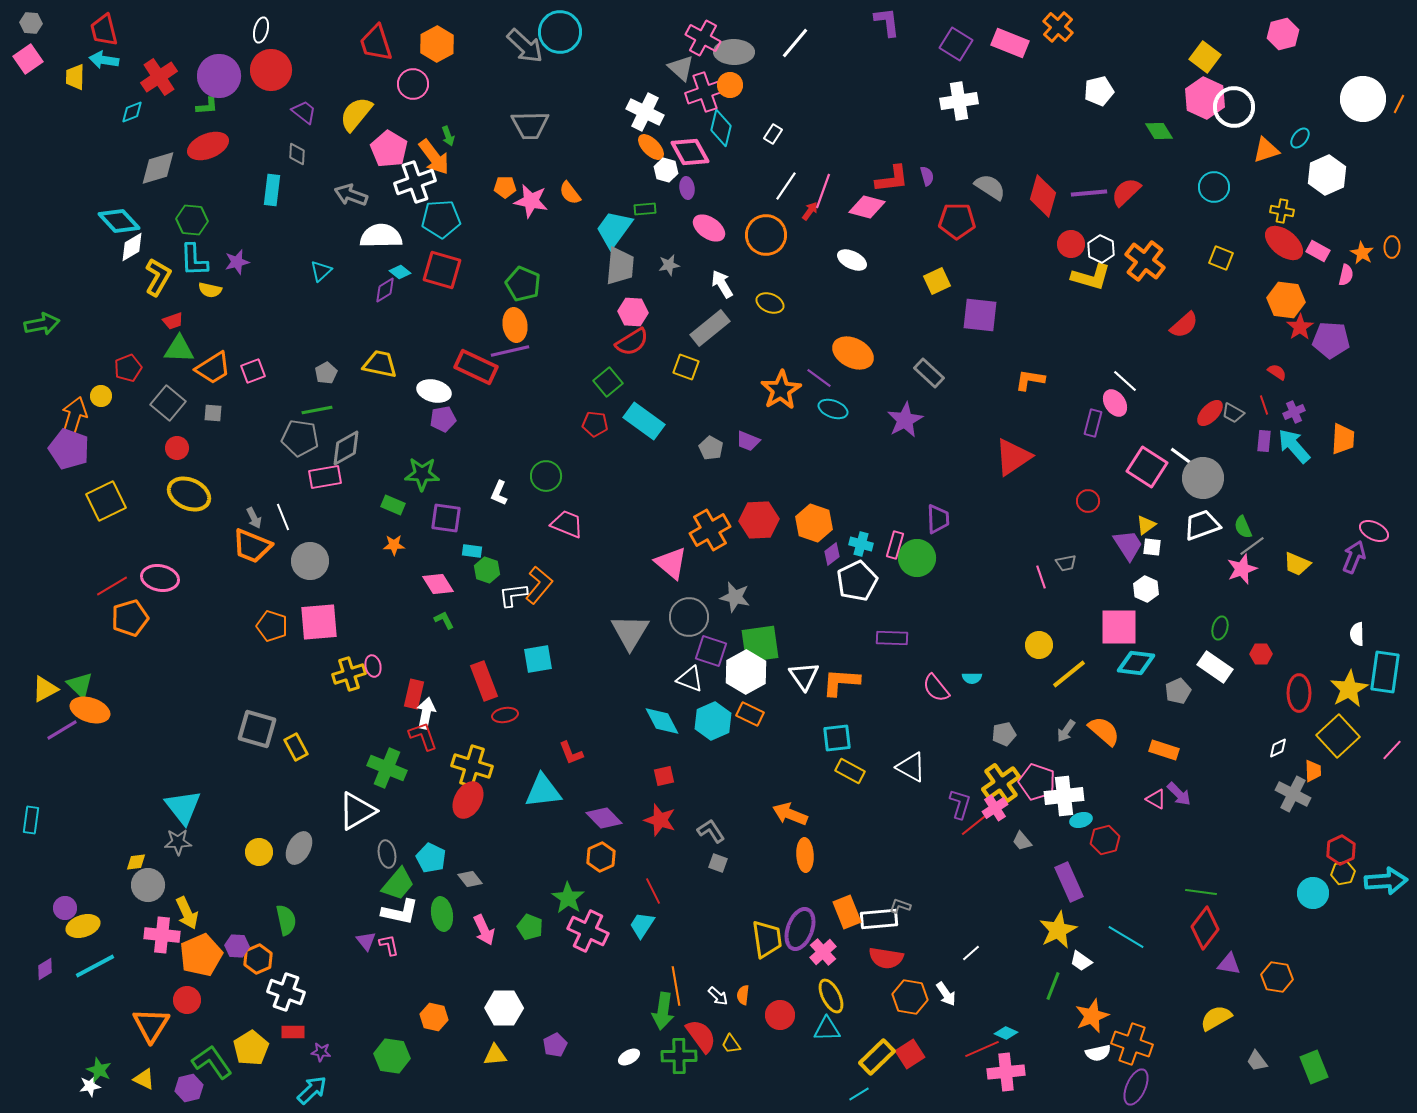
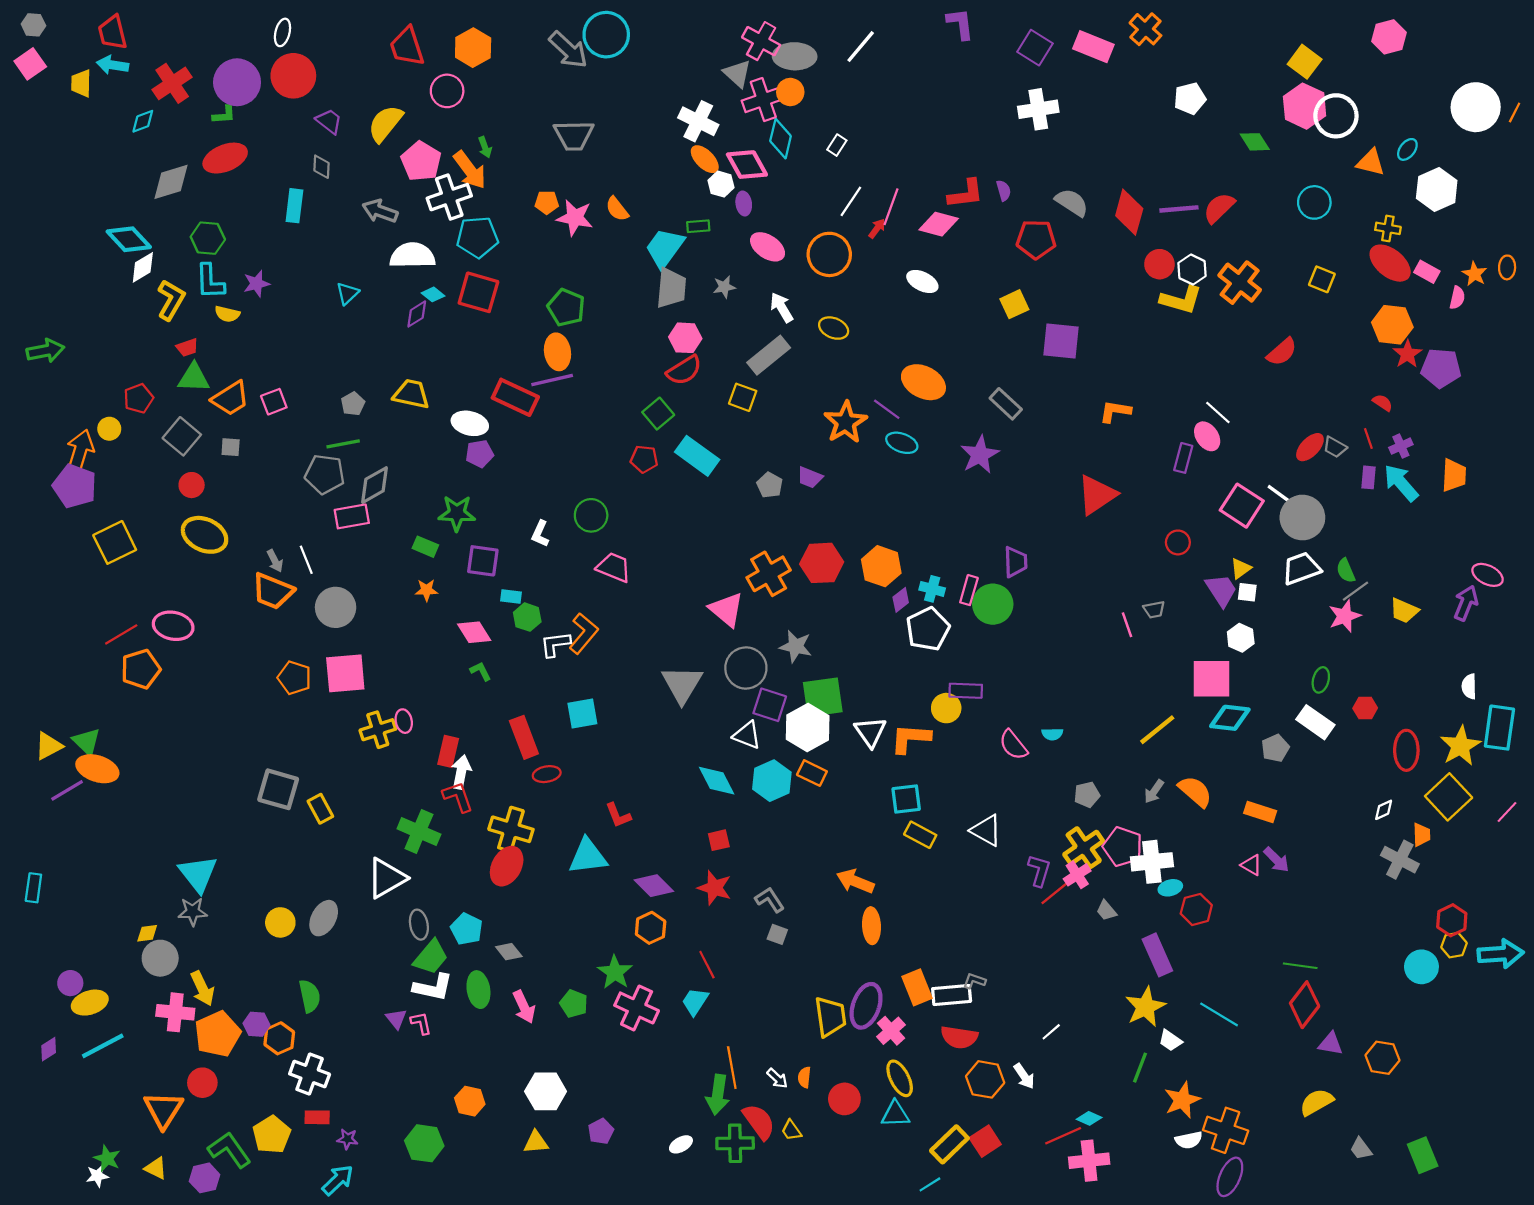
orange triangle: (1266, 150) -> (1371, 162), turned 32
yellow circle: (1039, 645) -> (946, 708), moved

